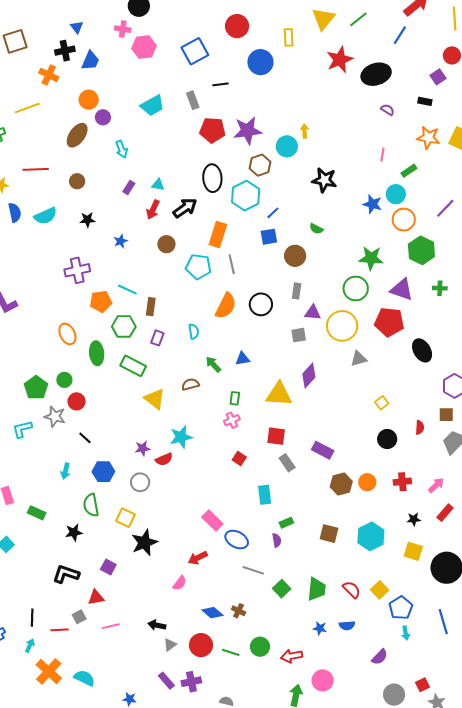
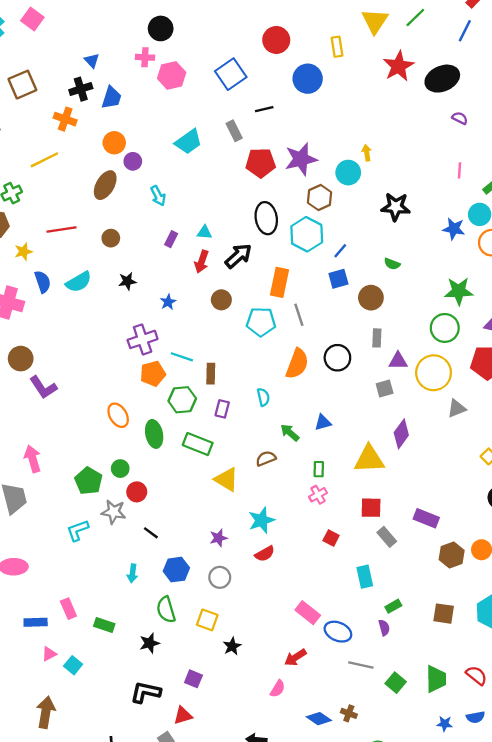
purple cross: (77, 270) -> (143, 339), moved
red semicircle: (164, 459) -> (265, 554), moved
black star: (144, 543) -> (232, 646), size x0.6

